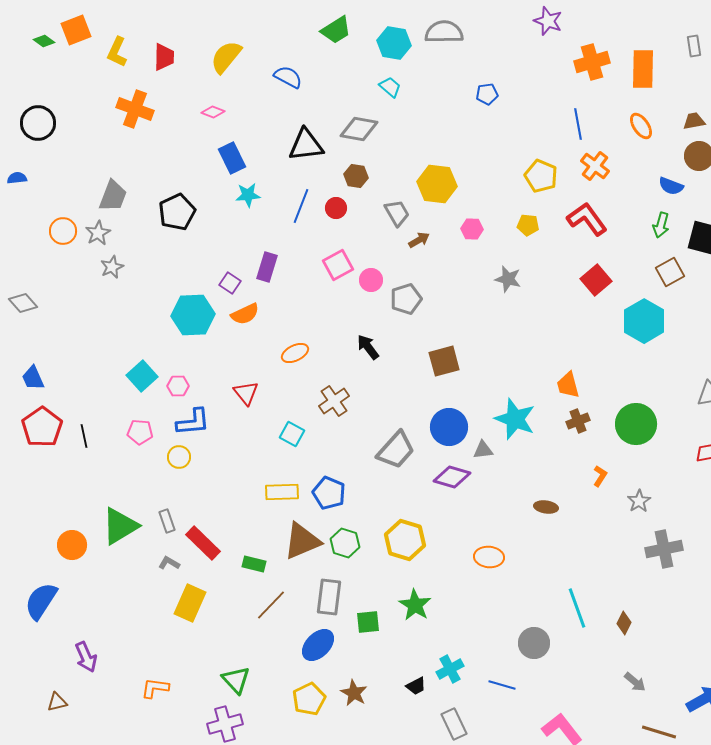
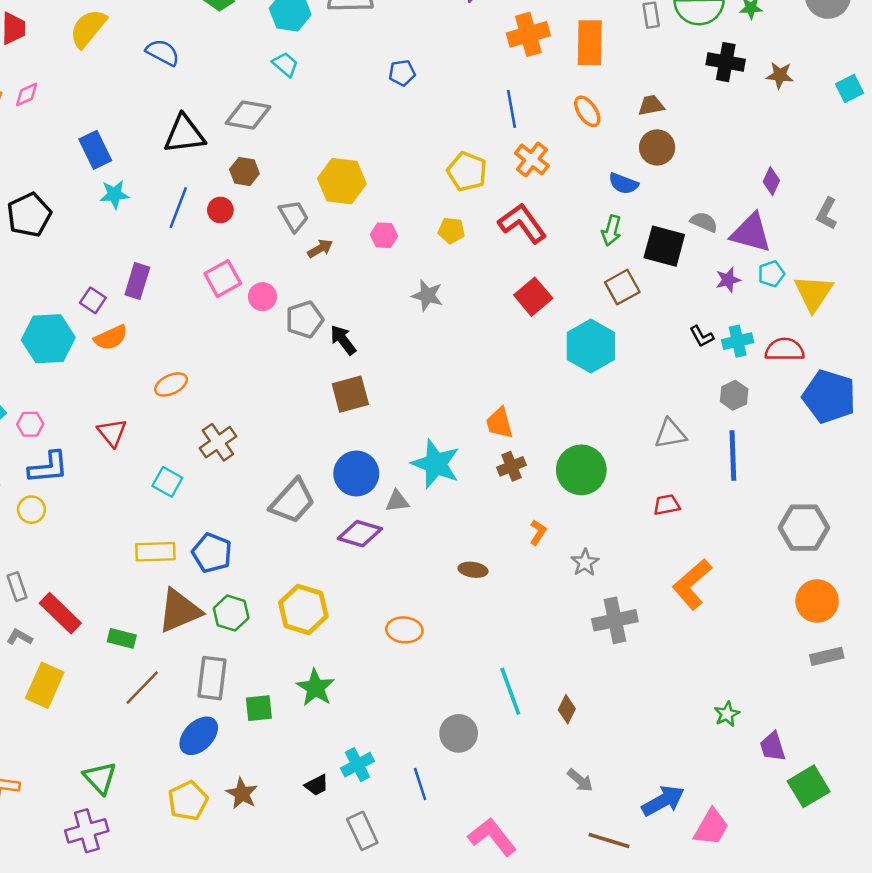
pink diamond: (213, 112) -> (27, 95), moved, turned -45
black arrow: (368, 347) -> (343, 340), moved
blue line: (502, 685) -> (420, 784), turned 56

